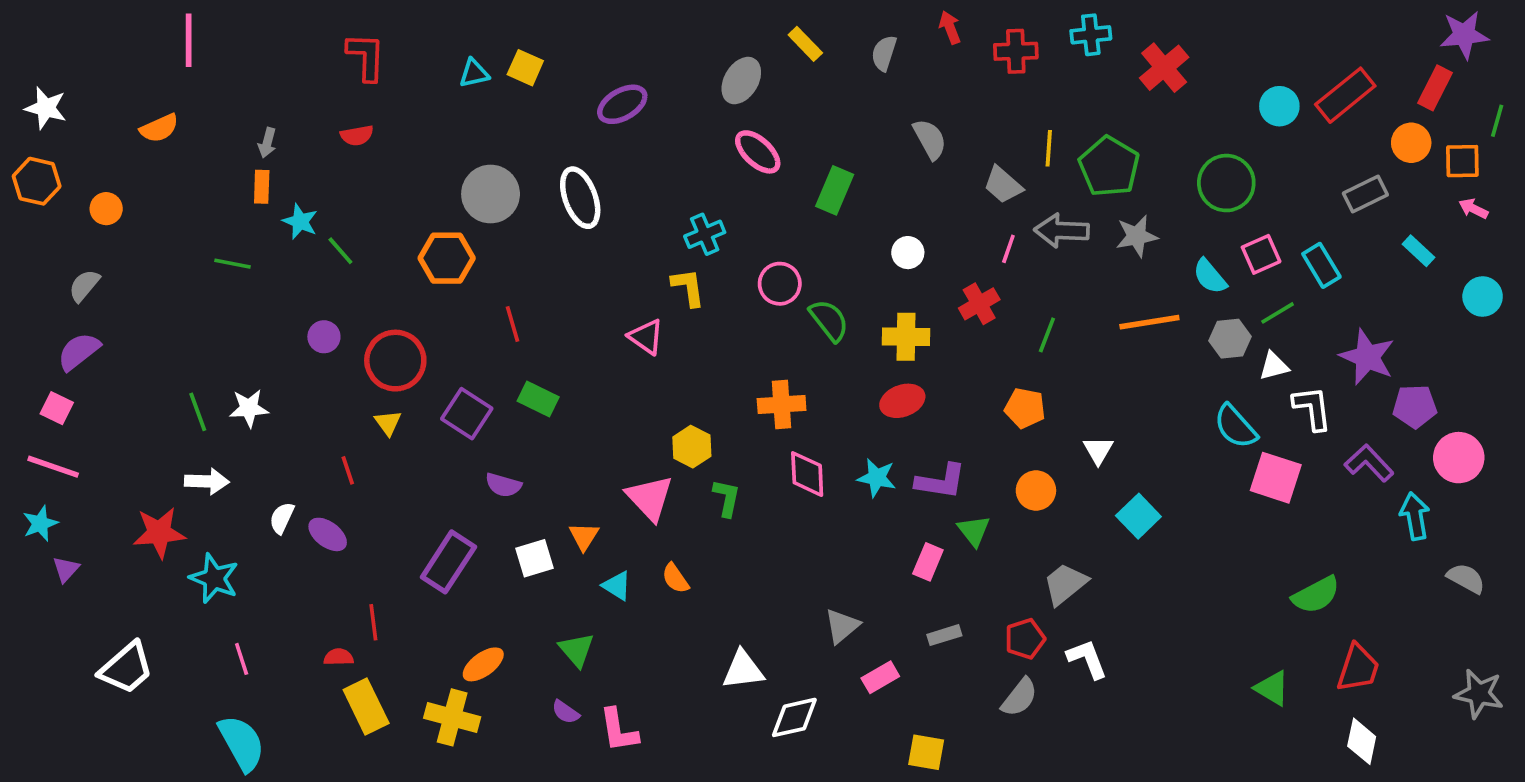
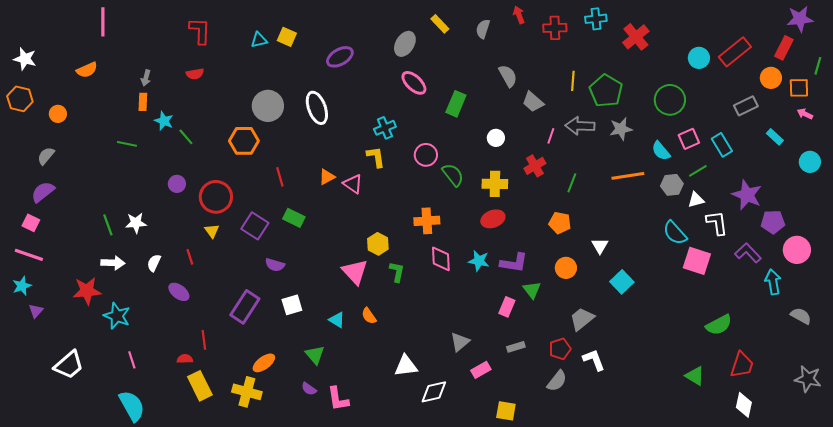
gray trapezoid: (1003, 185) -> (533, 102), moved
white semicircle: (282, 518) -> (154, 263), moved
orange triangle: (584, 536) -> (327, 177), moved, turned 30

